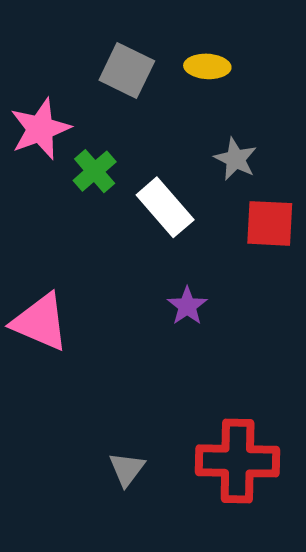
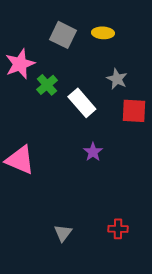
red cross: (238, 461) -> (118, 229), size x0.5

